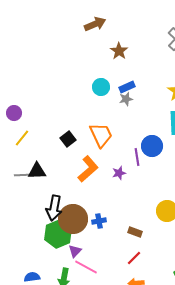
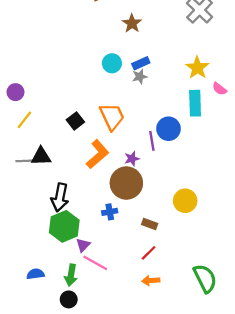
brown circle: (73, 219) -> (126, 183), moved

